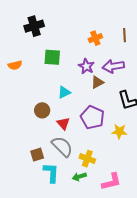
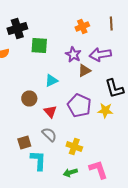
black cross: (34, 26) -> (17, 28), moved
yellow star: (119, 131) -> (105, 110), moved
gray semicircle: (62, 147) -> (49, 134), size x0.7
green arrow: (79, 177) -> (70, 172), moved
pink L-shape: (111, 182) -> (98, 170), turned -95

